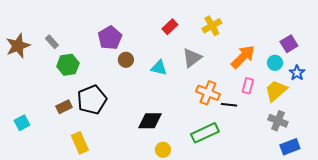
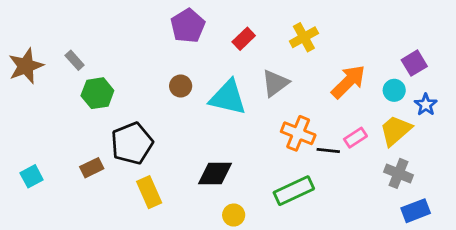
purple pentagon: (110, 38) -> (188, 26), moved
cyan triangle: (159, 68) -> (228, 97), size x1.6
pink rectangle: (248, 86) -> (355, 138), moved, turned 42
brown rectangle: (64, 107) -> (92, 168), moved
yellow rectangle: (80, 143) -> (149, 192), moved

